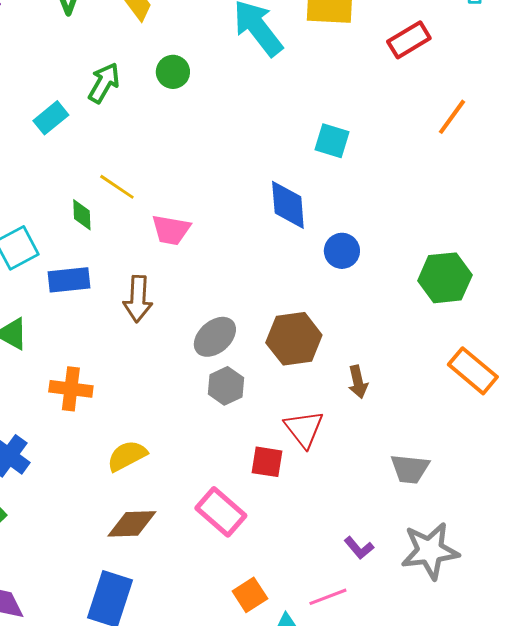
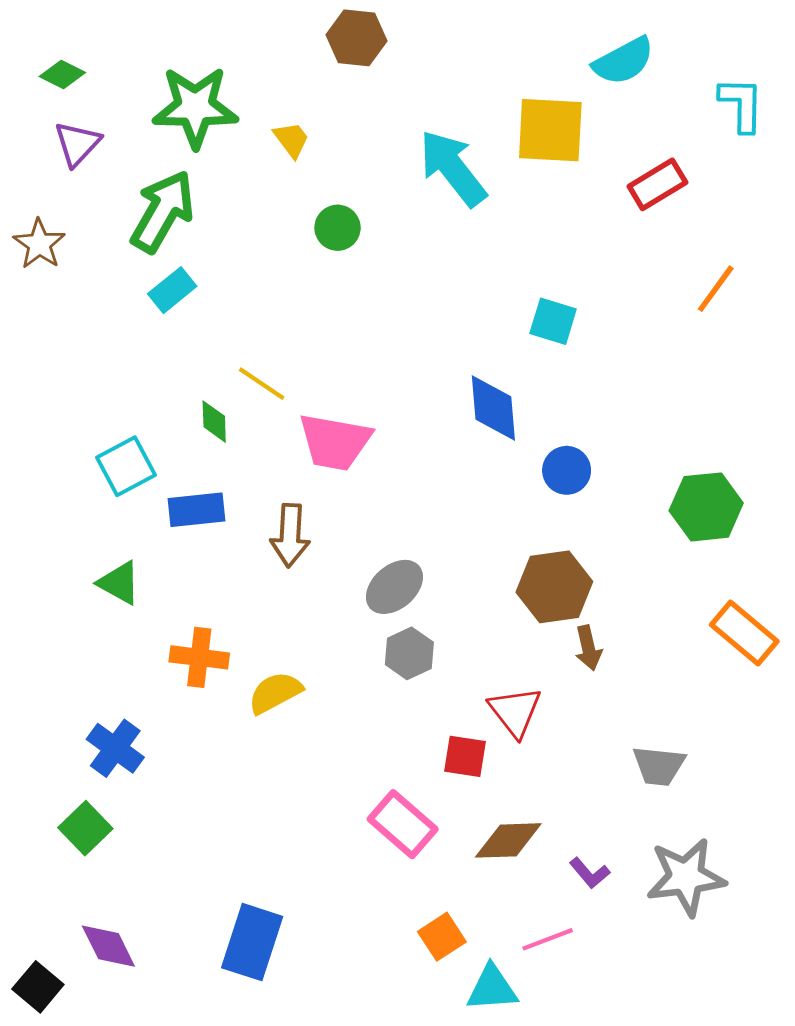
green arrow: (104, 83) -> (163, 211), moved, size x1.5
pink trapezoid: (171, 230) -> (335, 442), size x1.4
brown hexagon: (294, 339) -> (554, 587), moved
yellow semicircle: (127, 456) -> (275, 693), moved
brown diamond: (132, 524) -> (508, 840), moved

